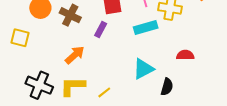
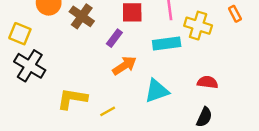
orange arrow: (75, 55) -> (124, 66), moved
black cross: (39, 85) -> (30, 66), moved
black semicircle: (167, 87) -> (204, 117), moved

